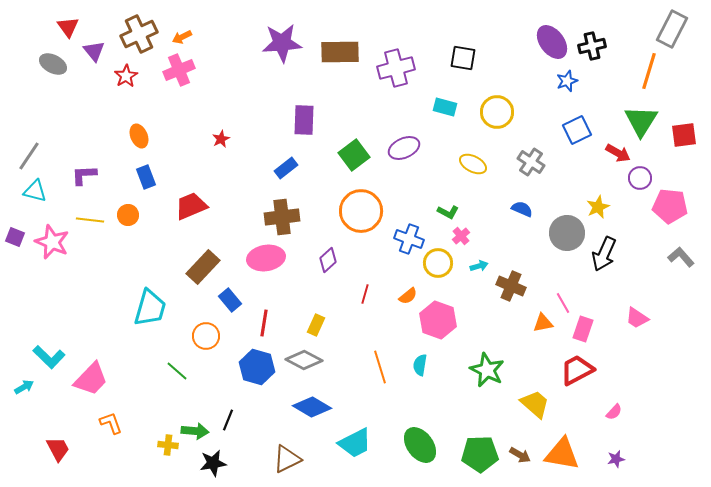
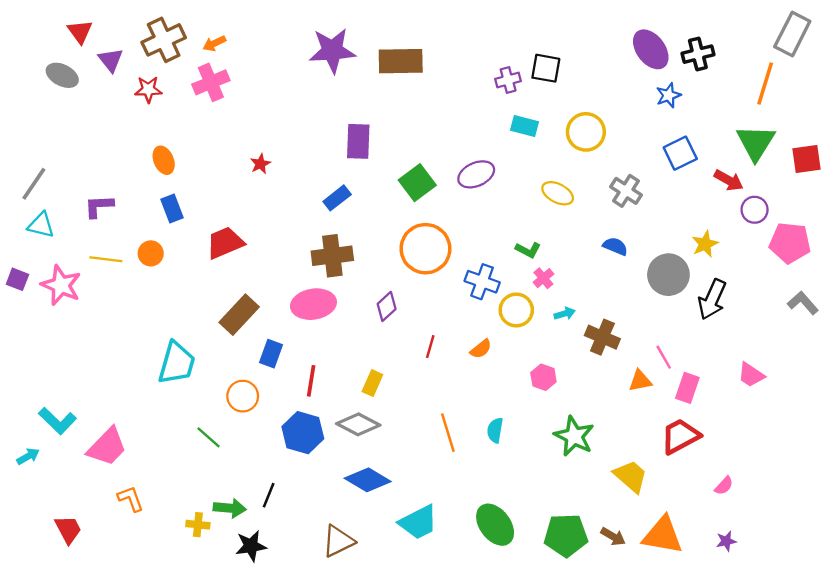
purple cross: (396, 68) -> (508, 80), moved, size x0.6
red star: (126, 76) -> (148, 89), turned 30
blue rectangle: (230, 300) -> (271, 354), turned 60
pink hexagon: (438, 320) -> (543, 377), moved, size x0.6

